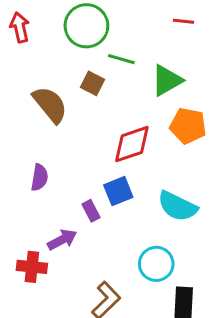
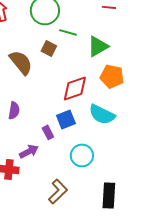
cyan semicircle: (177, 206) -> (102, 114), moved
cyan circle: (156, 264) -> (82, 155), moved

